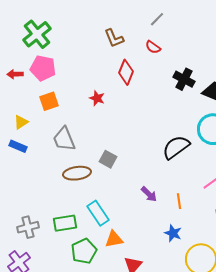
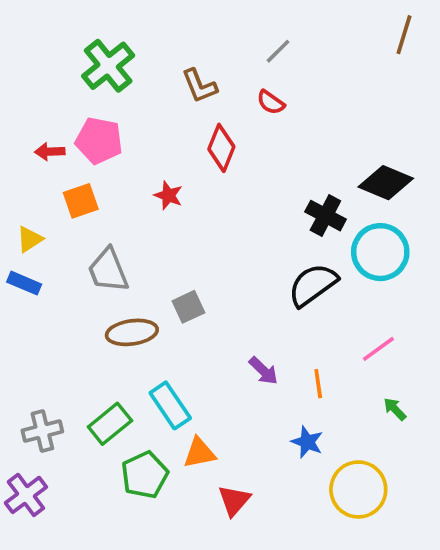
green cross: (37, 34) -> (108, 66), moved
pink pentagon: (43, 68) -> (99, 141), moved
red arrow: (15, 74) -> (50, 152), moved
black cross: (184, 79) -> (325, 216), moved
gray square: (108, 159) -> (188, 307), turned 36
green rectangle: (65, 223) -> (110, 424), turned -30

